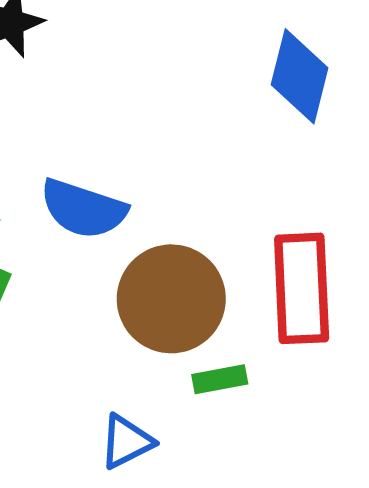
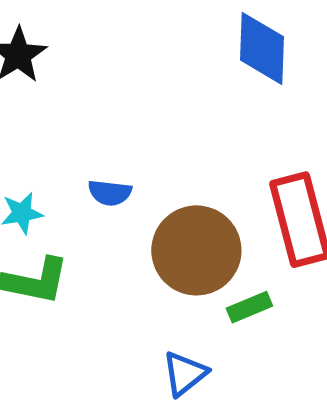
blue semicircle: (83, 209) -> (110, 193), size x0.6

